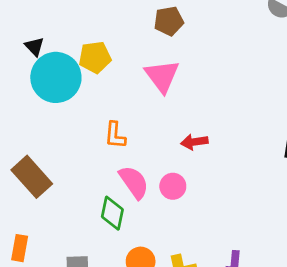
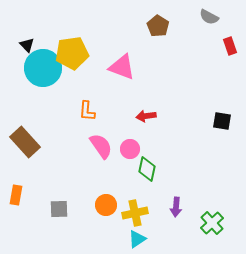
brown pentagon: (169, 21) -> (158, 26), moved, turned -30
yellow pentagon: (95, 57) -> (72, 53), size x1.4
pink triangle: (162, 76) -> (122, 67), turned -32
green diamond: (112, 213) -> (147, 169), moved

